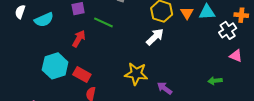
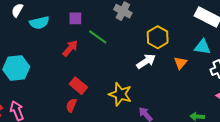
orange triangle: (187, 13) -> (180, 63), moved
cyan hexagon: (55, 66) -> (16, 68), moved
red rectangle: (82, 75) -> (78, 86), moved

